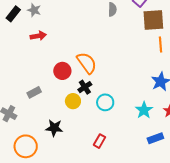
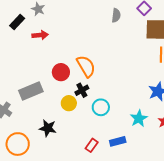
black rectangle: (13, 14) -> (17, 22), moved
gray rectangle: (34, 92) -> (31, 91), size x1.6
blue rectangle: (155, 138) -> (118, 141), moved

